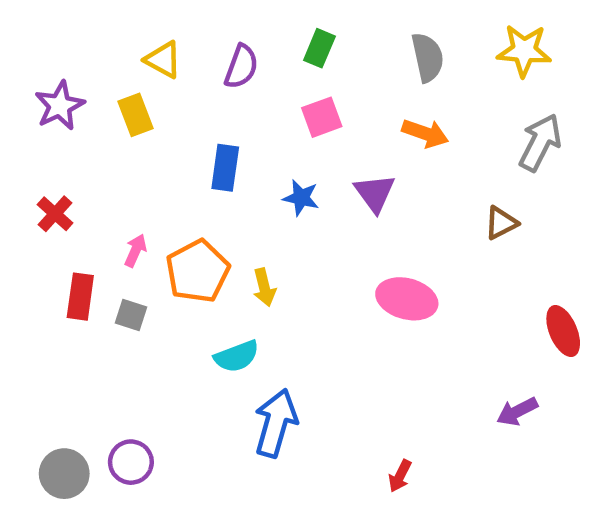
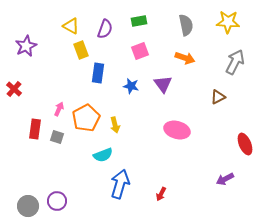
green rectangle: (319, 48) -> (139, 21), turned 56
yellow rectangle: (136, 115) -> (81, 50), moved
red cross: (55, 214) -> (14, 89), moved
red arrow: (400, 476) -> (161, 194), moved

